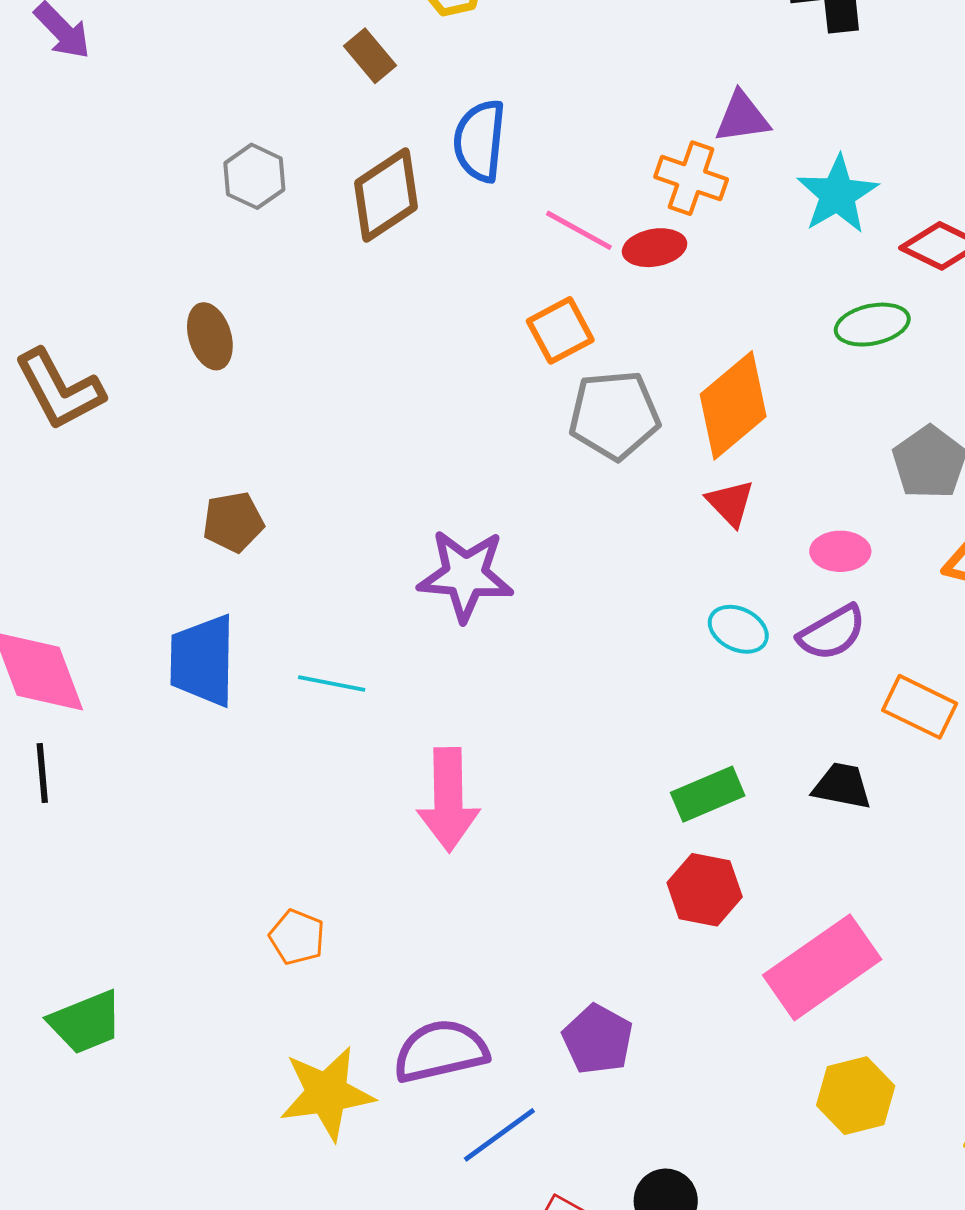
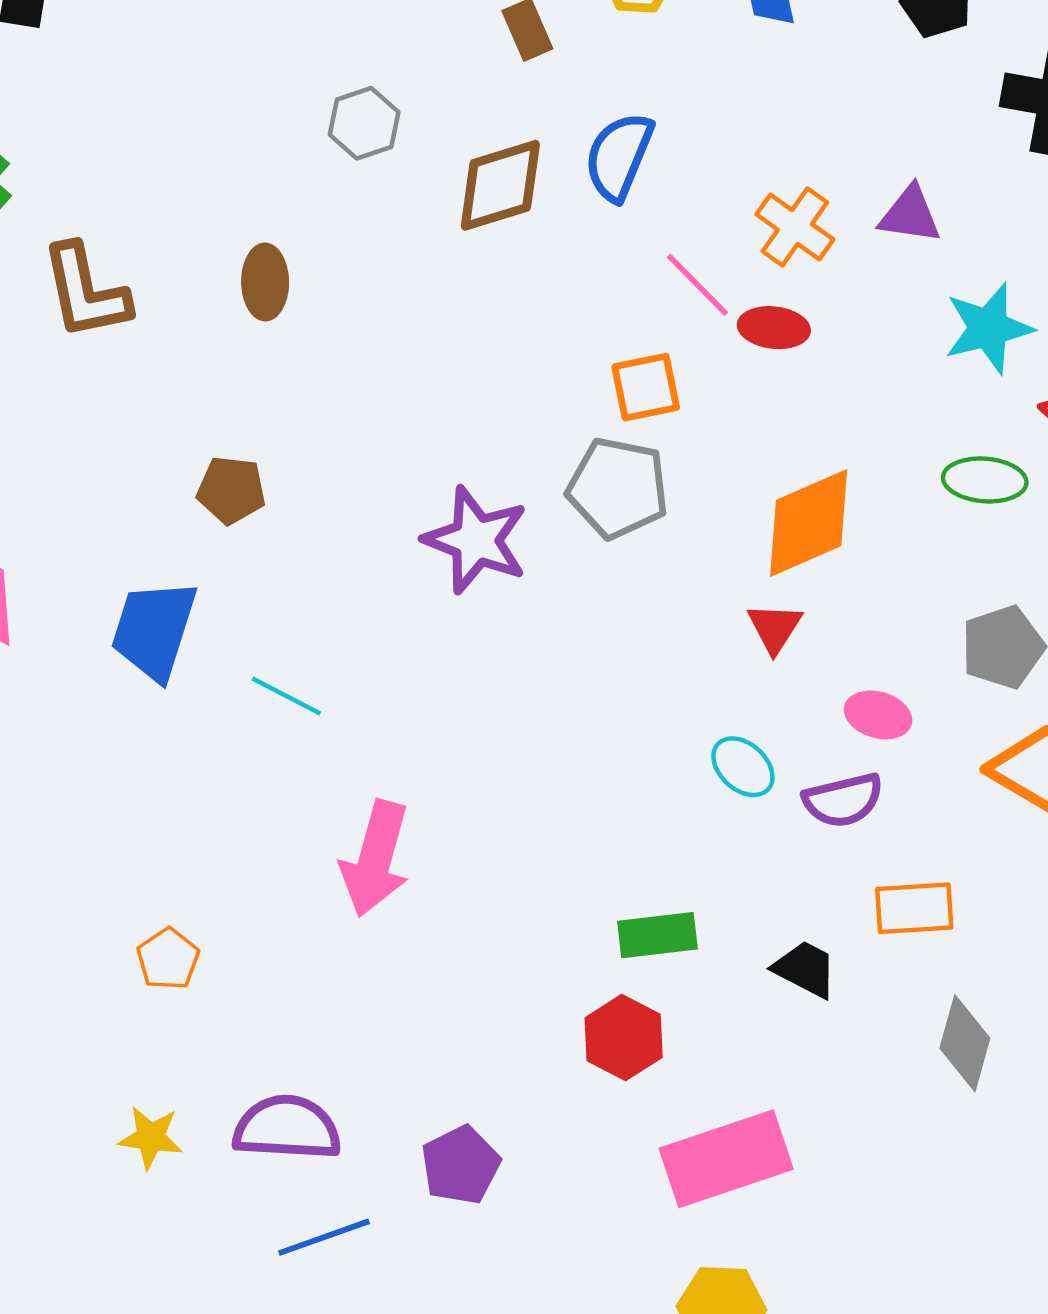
orange cross: (691, 178) -> (795, 227), moved
gray pentagon: (614, 415) -> (618, 488), moved
purple star: (465, 575) -> (476, 540), moved
orange rectangle: (920, 707) -> (914, 908), turned -46
yellow star: (327, 1093) -> (151, 1137), size x0.6

